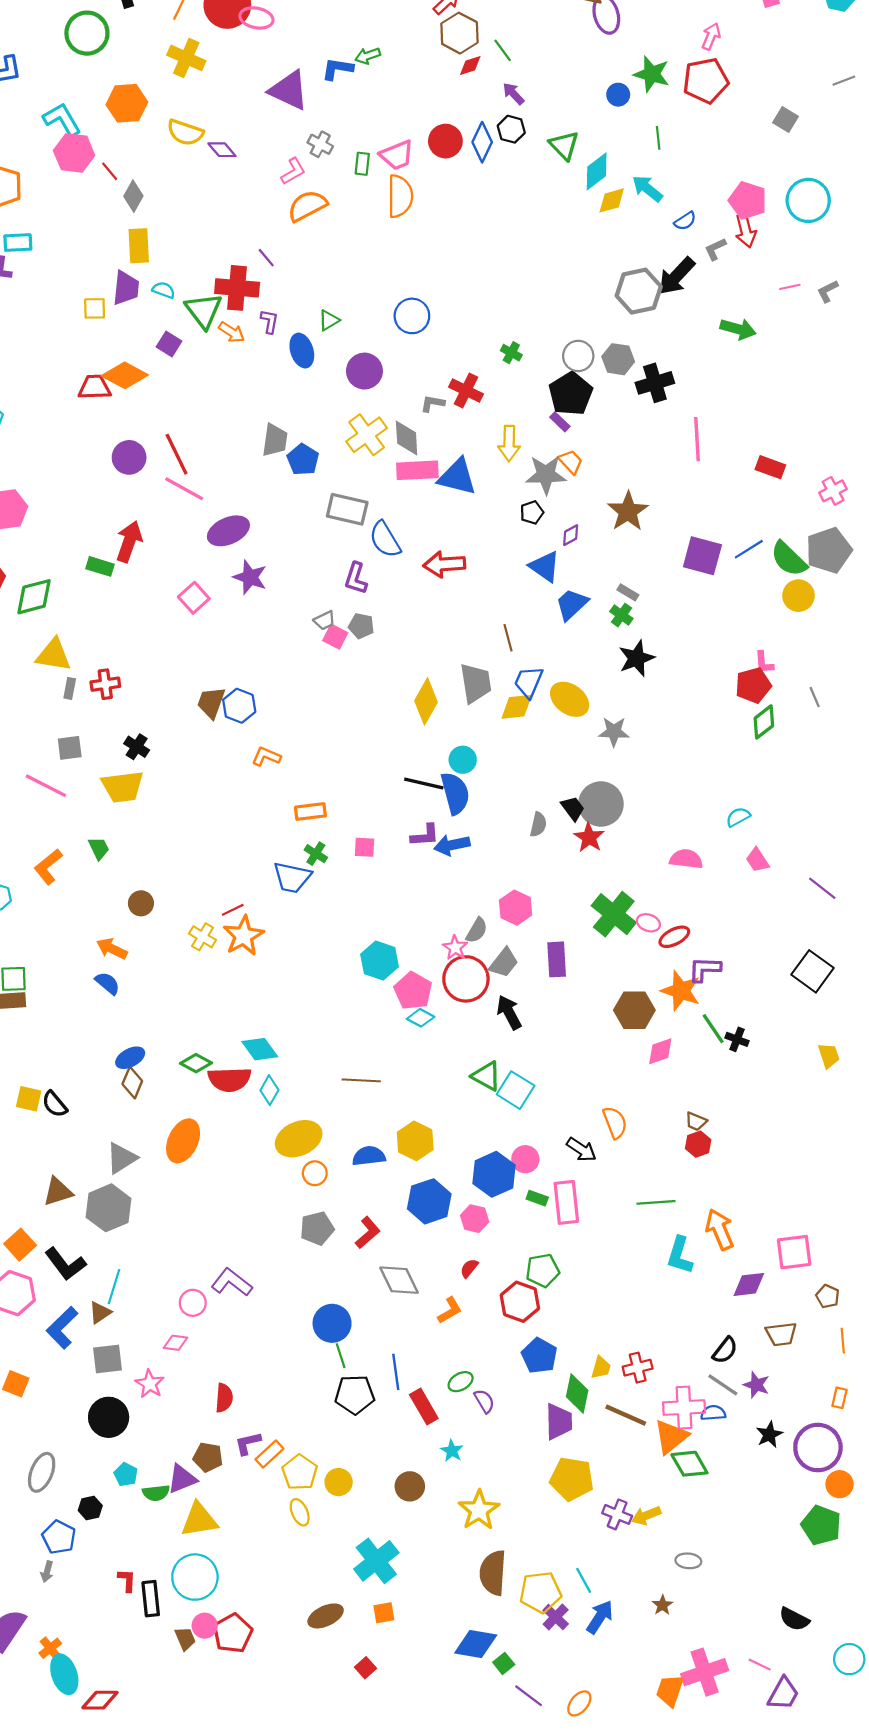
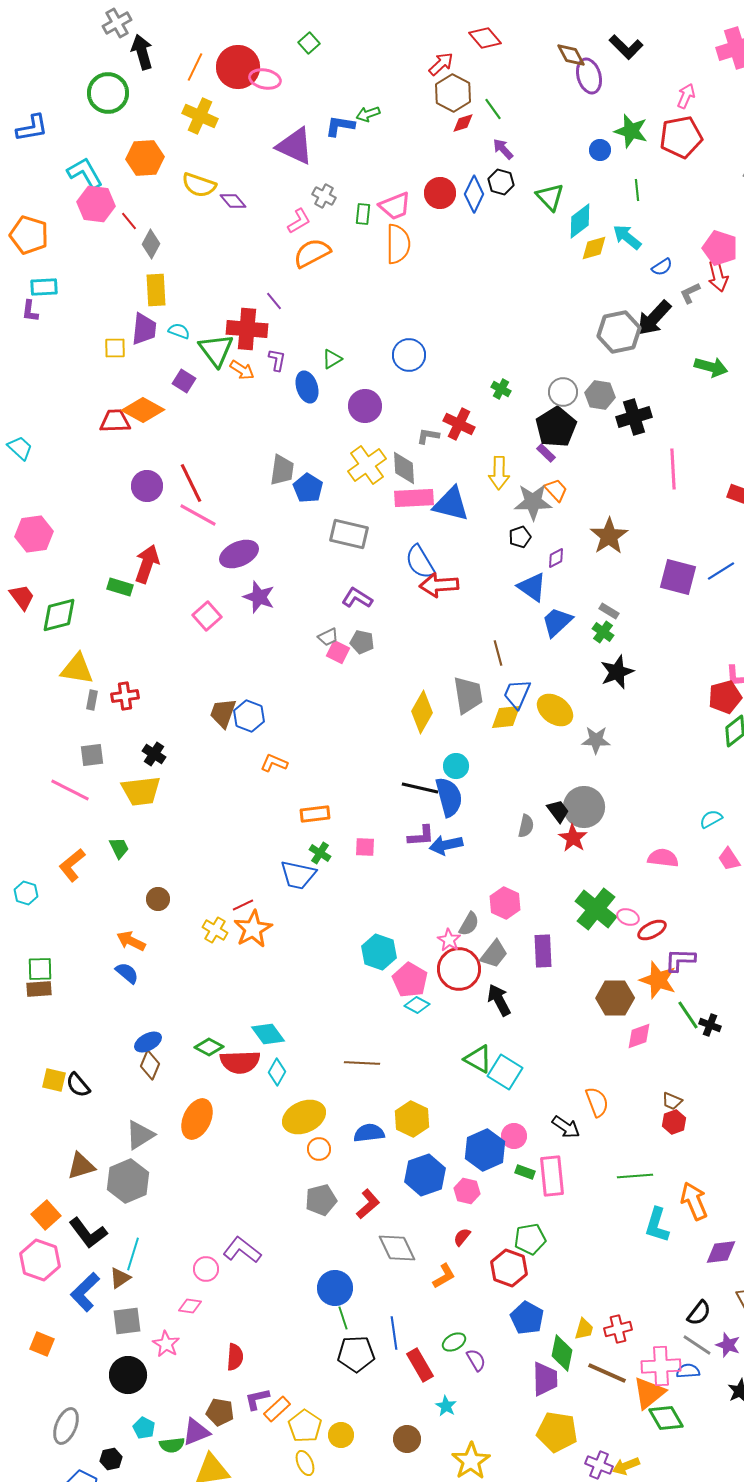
blue semicircle: (385, 539) -> (420, 562), moved
purple L-shape: (356, 578) -> (357, 598), turned 104

